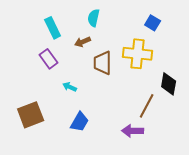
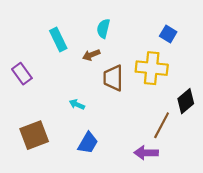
purple rectangle: (49, 59) -> (22, 74), moved
black diamond: (169, 84) -> (186, 101), turned 40

